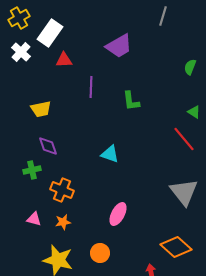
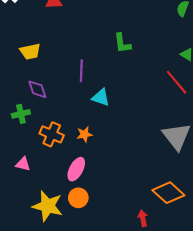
purple line: (91, 87) -> (81, 71), moved
pink ellipse: (118, 214) -> (76, 169), moved
orange star: (63, 222) -> (84, 134), moved
orange circle: (100, 253) -> (78, 198), moved

